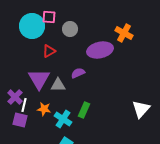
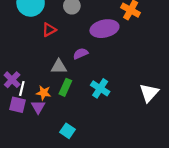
purple triangle: (39, 79) -> (38, 107), moved, size x0.6
green rectangle: (84, 110) -> (65, 87), moved
cyan cross: (63, 119) -> (100, 88), moved

